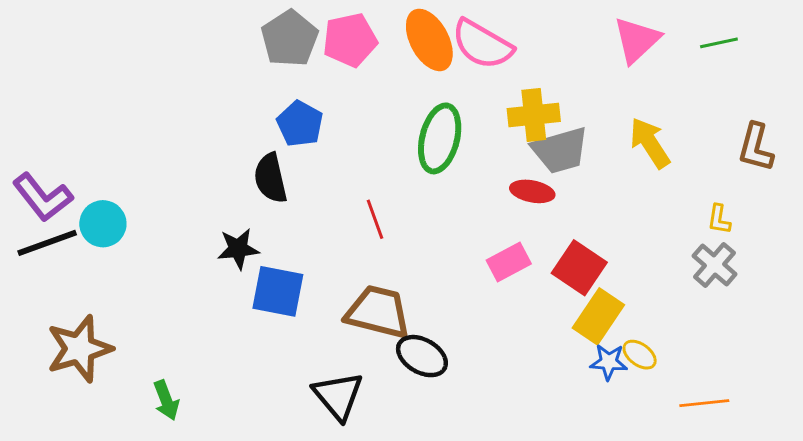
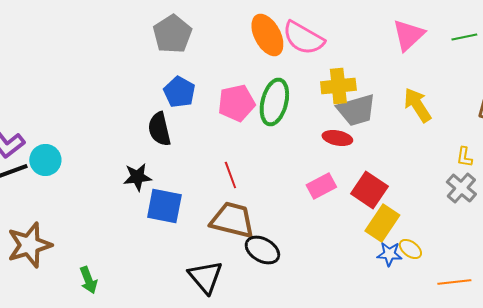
pink pentagon: (350, 40) -> (236, 103), moved
red line: (375, 219) -> (230, 175), moved

